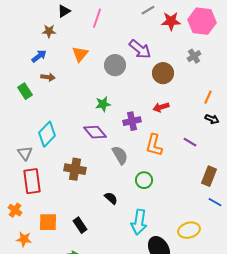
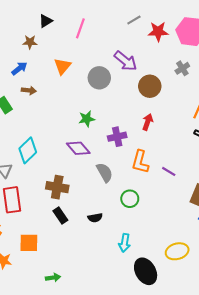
red arrow: (161, 107) -> (148, 122), turned 126
purple line: (190, 142) -> (169, 171), moved
black semicircle: (111, 198) -> (95, 218), turned 128
cyan arrow: (139, 222) -> (125, 243), size x0.7
black rectangle: (80, 225) -> (60, 216), moved

